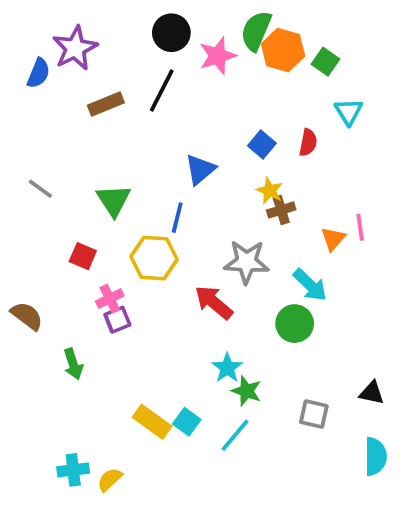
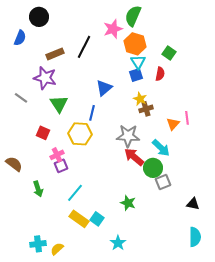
black circle: (171, 33) -> (39, 17), moved
purple star: (75, 48) -> (45, 78), moved, turned -30
orange hexagon: (283, 50) -> (135, 44), moved
green square: (325, 62) -> (169, 53), moved
cyan triangle: (349, 112) -> (138, 62), moved
blue square: (262, 144) -> (136, 75), turned 32
red arrow: (214, 302) -> (134, 157), moved
cyan star: (227, 368) -> (118, 243), moved
gray square: (314, 414) -> (163, 182), moved, turned -35
cyan line: (235, 435) -> (75, 193), moved

